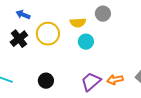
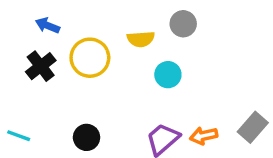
cyan circle: (86, 42) -> (168, 75), moved

